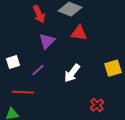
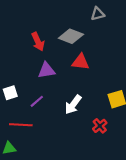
purple triangle: (47, 41) -> (46, 70), turned 36
red cross: (97, 105) -> (100, 126), moved

